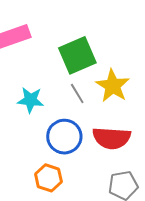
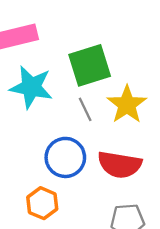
cyan star: (31, 100) -> (31, 87), moved, size x1.4

